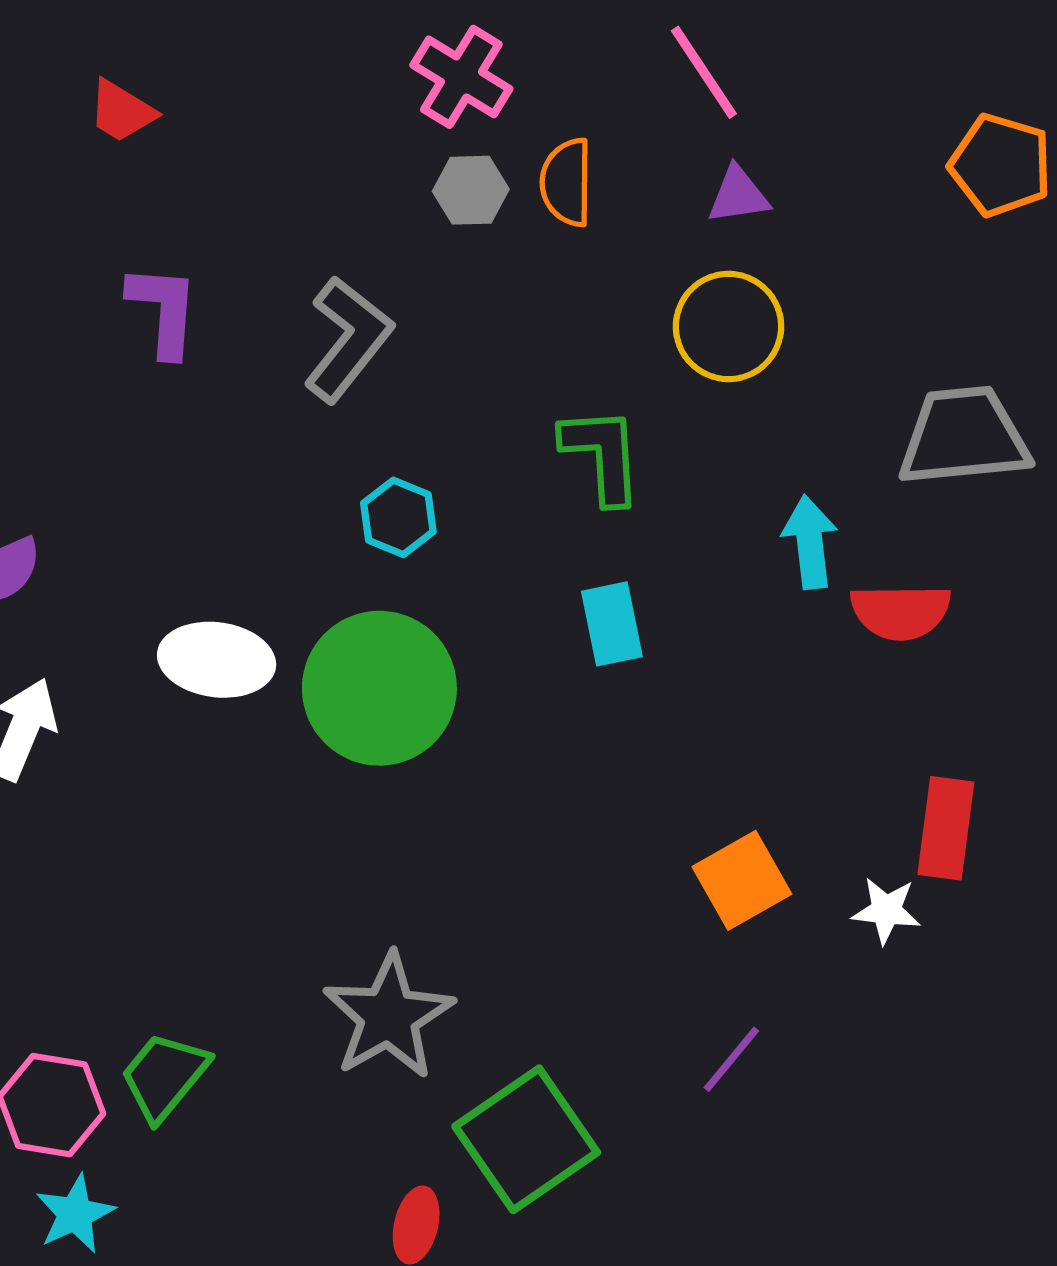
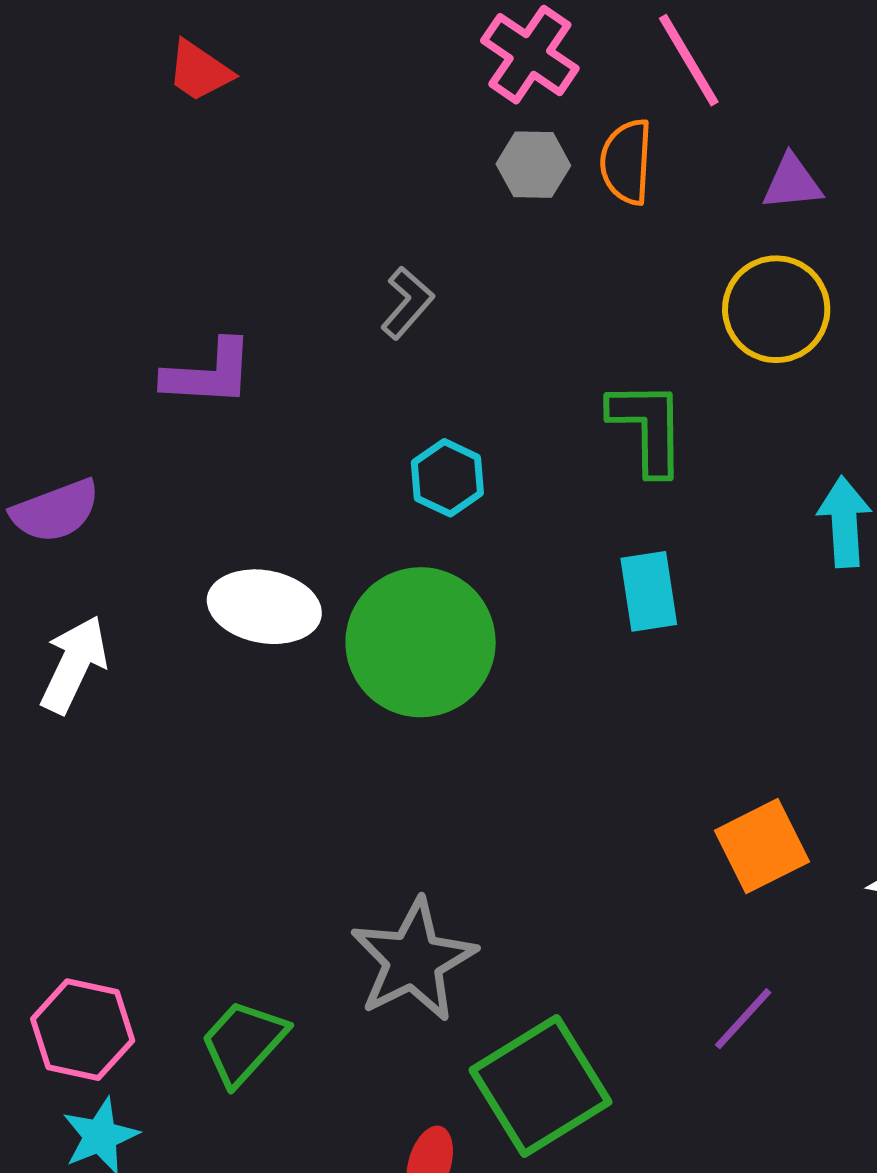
pink line: (704, 72) -> (689, 60), moved
purple L-shape: (163, 310) -> (209, 373), moved, turned 86
gray L-shape: (348, 339) -> (407, 303), size x0.6
green trapezoid: (164, 1076) -> (243, 1042), moved

